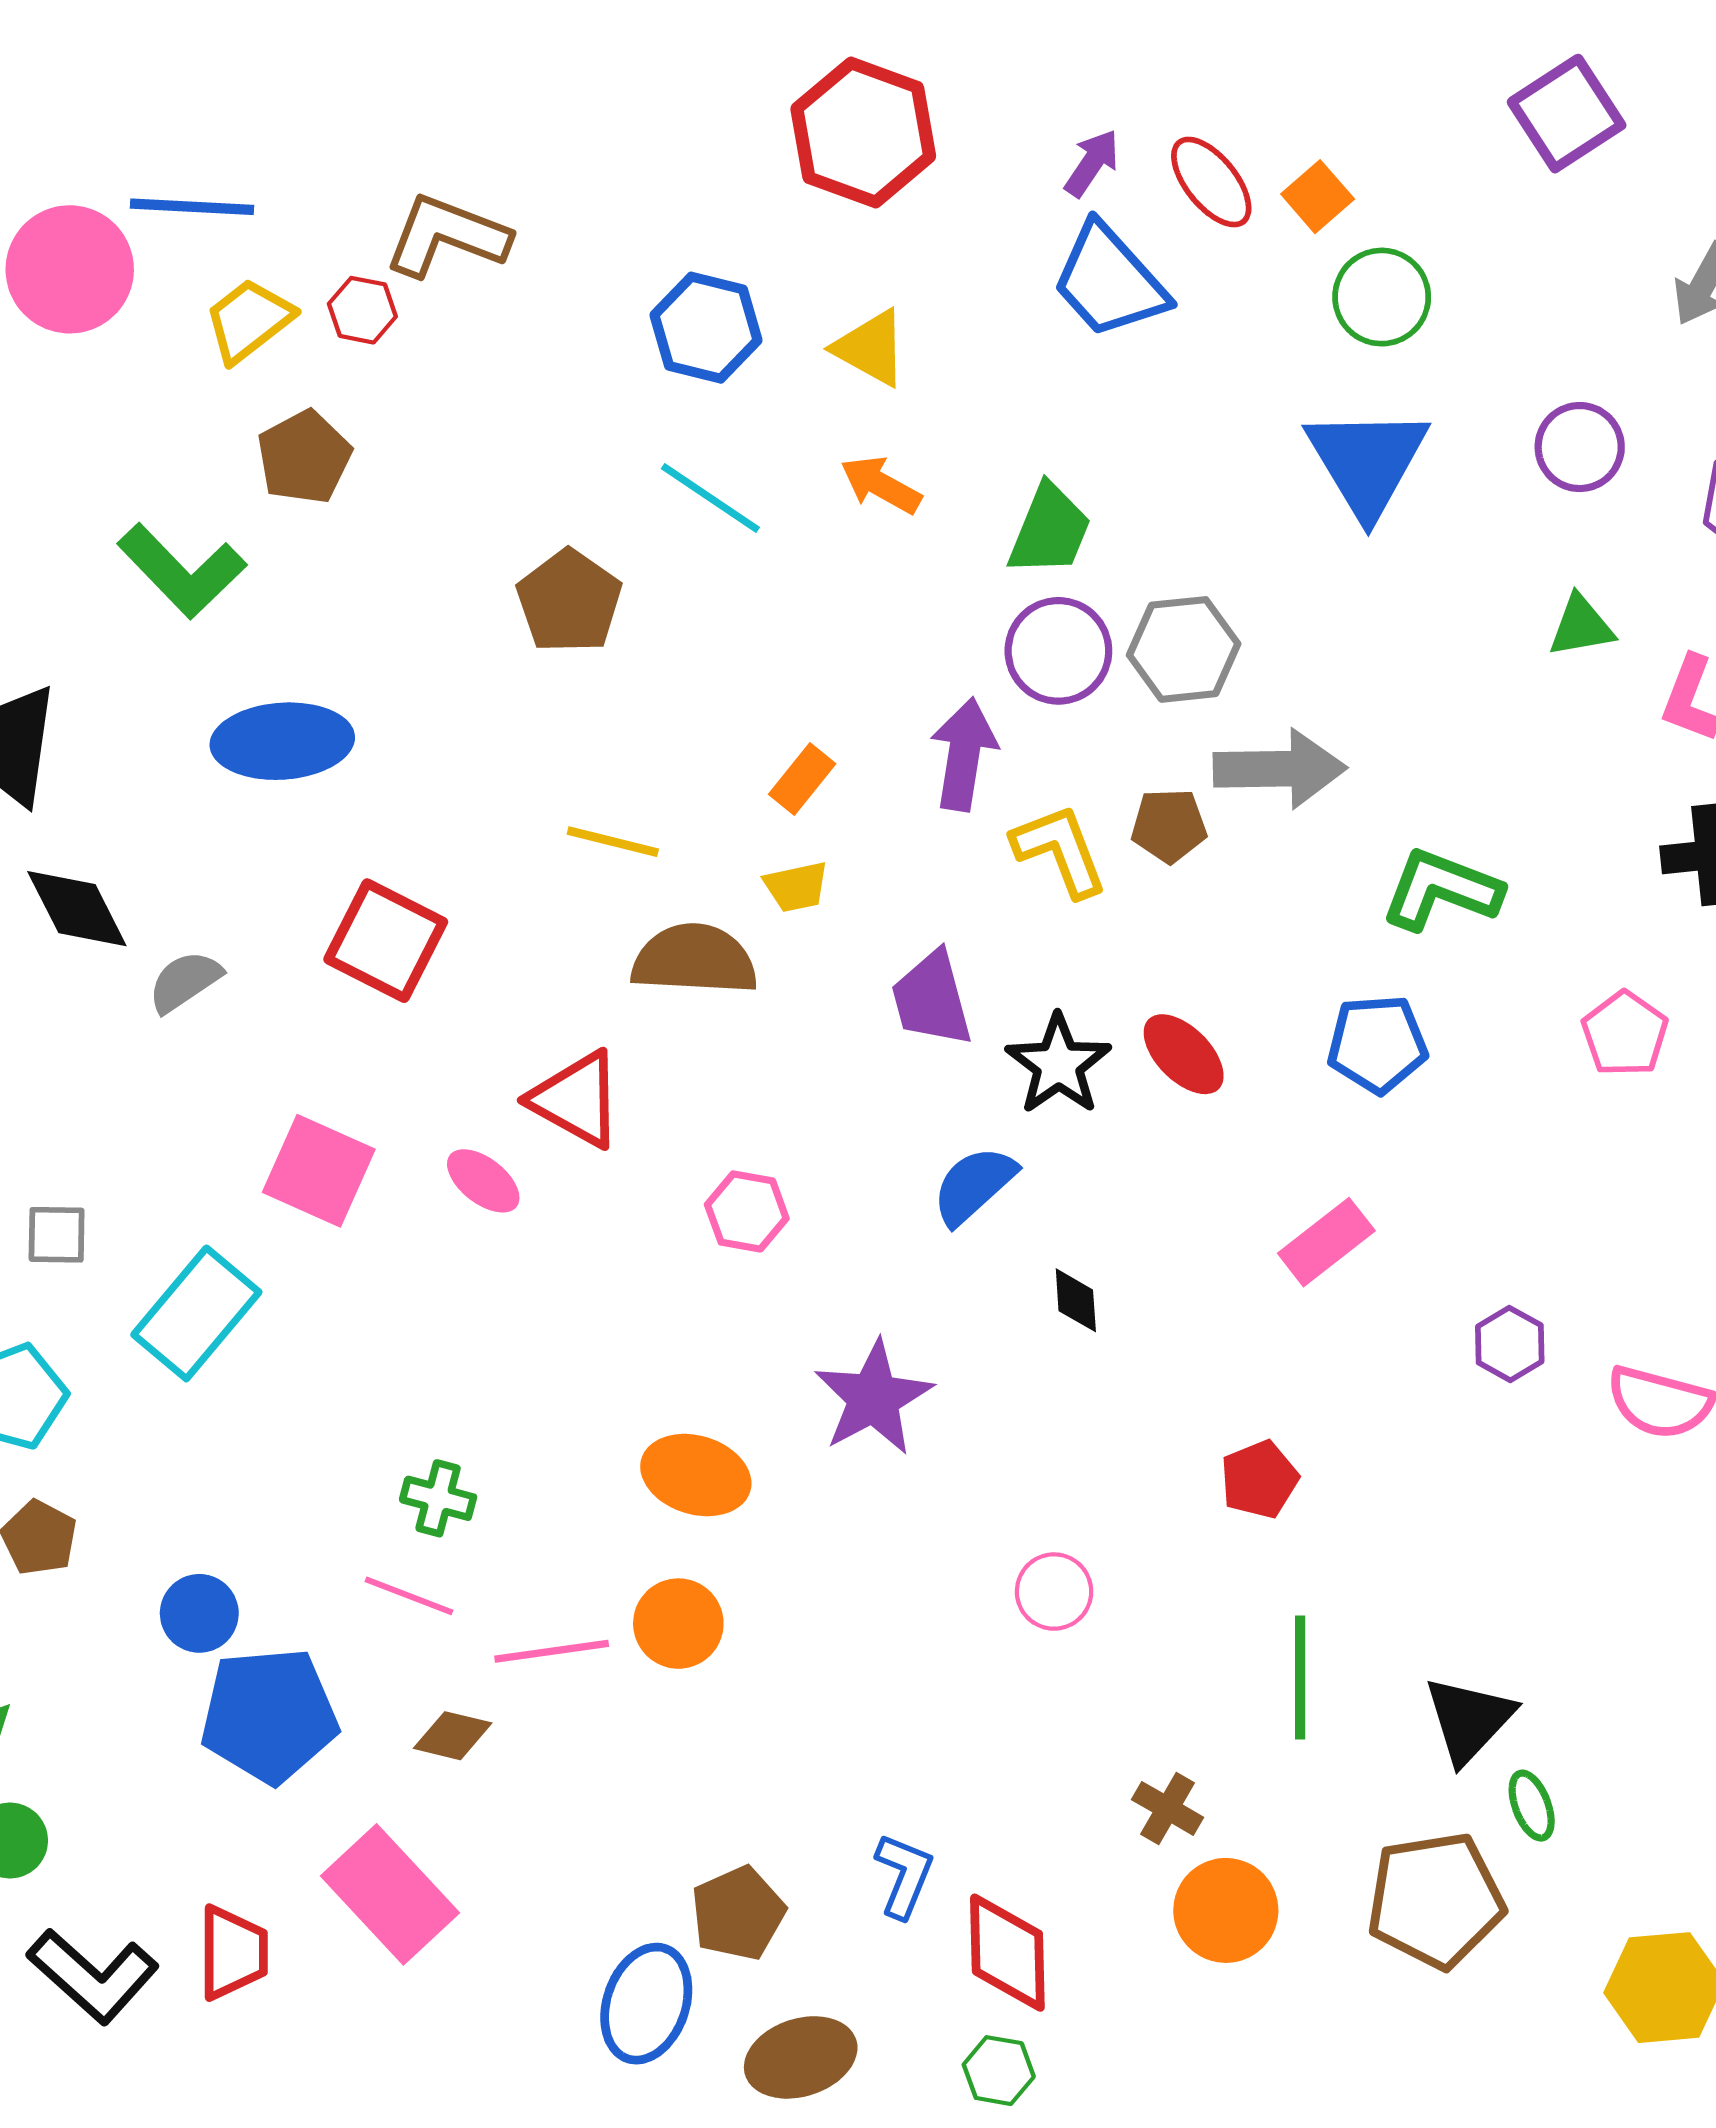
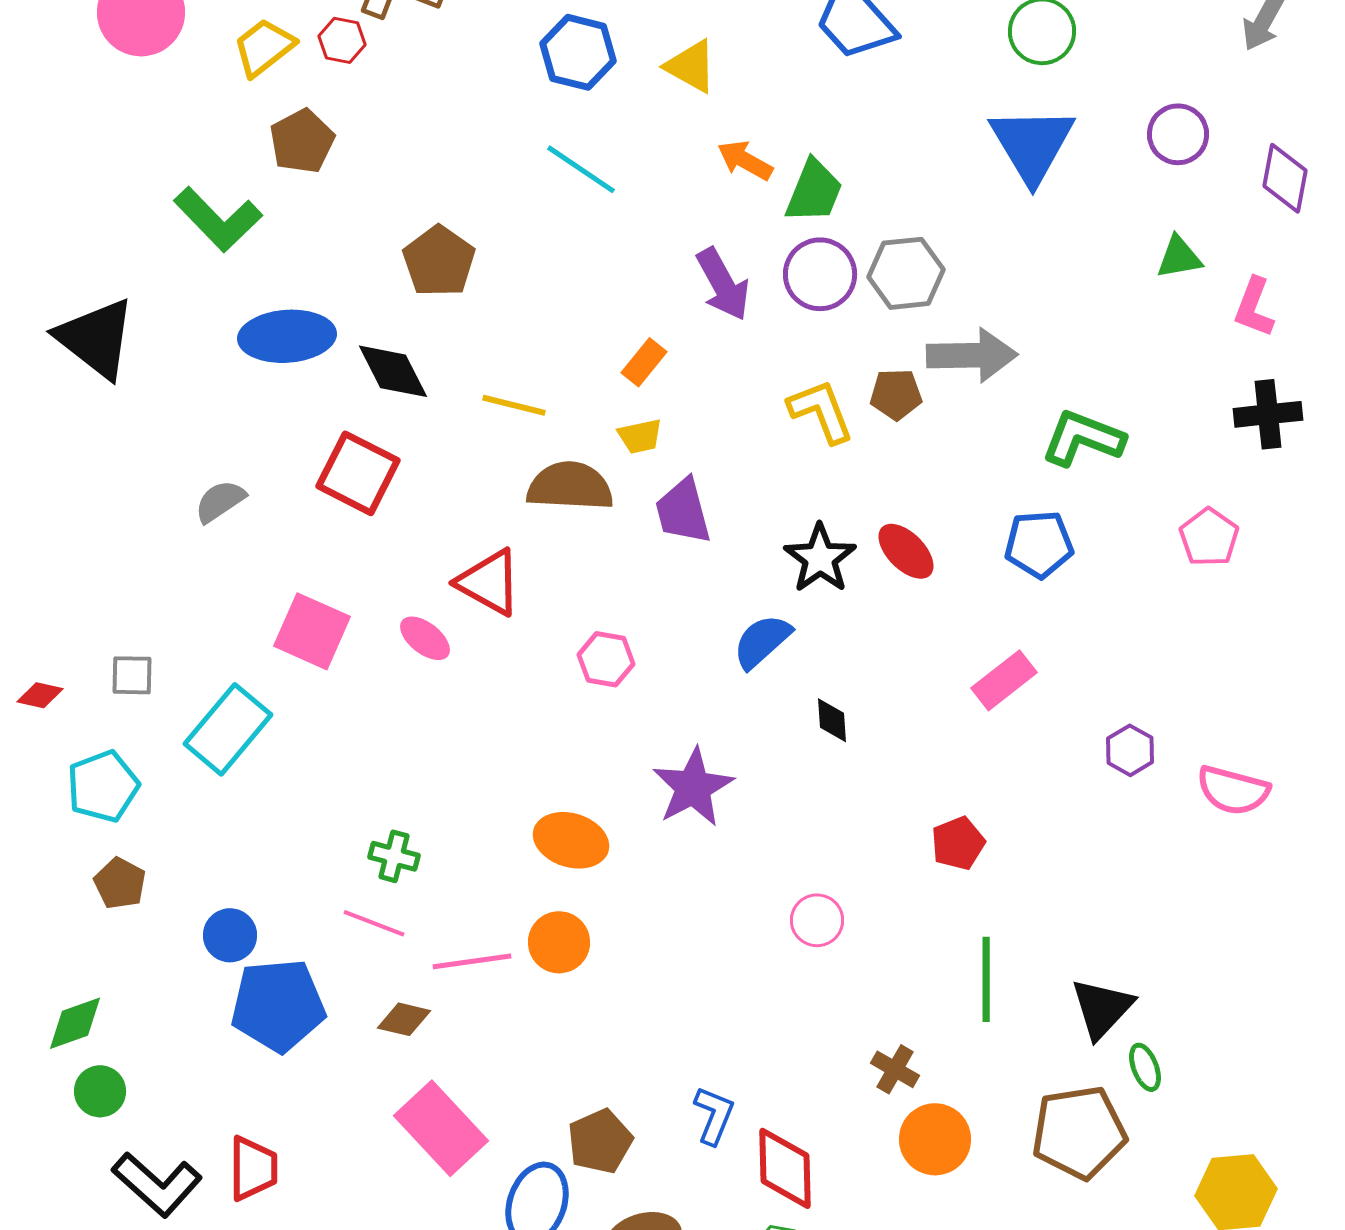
orange arrow: (881, 485) -> (745, 160), moved
brown pentagon: (569, 601) -> (439, 261), moved
purple arrow: (964, 754) -> (723, 284), moved, turned 142
black diamond: (77, 909) -> (393, 371), moved
purple trapezoid: (932, 999) -> (683, 511), moved
pink rectangle: (390, 1894) -> (441, 1128), moved

